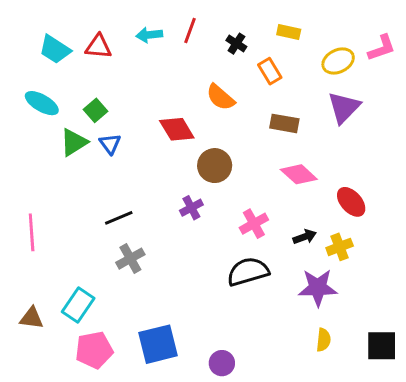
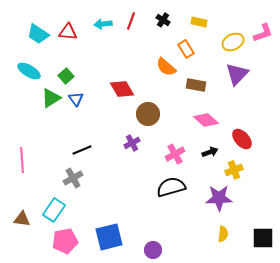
black cross: (236, 44) -> (163, 20), moved
orange semicircle: (220, 97) -> (166, 67), moved
black arrow: (305, 237) -> (210, 152), moved
gray cross: (130, 259) -> (73, 178), moved

